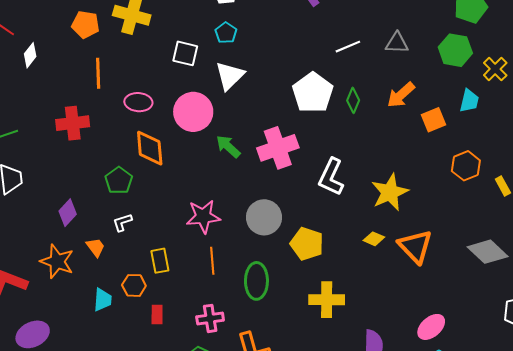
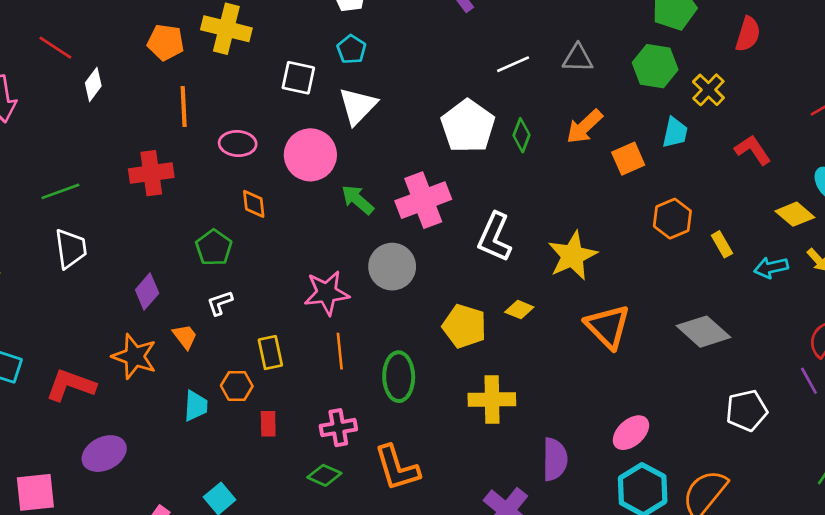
orange diamond: (150, 148) -> (254, 204), size x0.6
gray circle: (264, 217) -> (392, 267), moved
yellow diamond: (374, 239) -> (519, 310), moved

